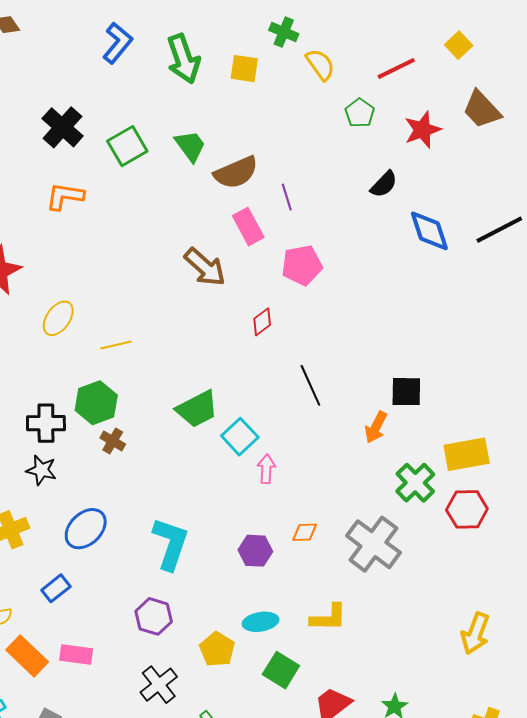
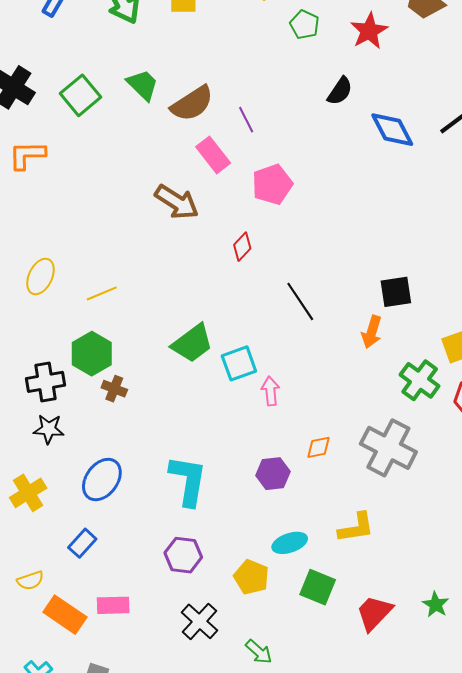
cyan square: (240, 437) -> (239, 363), turned 33

